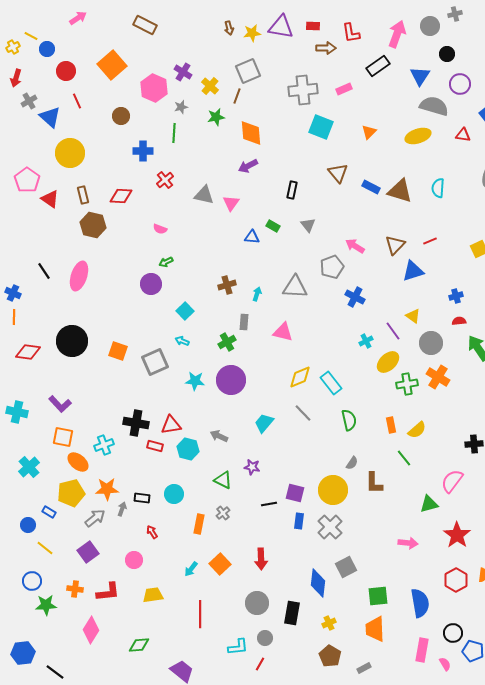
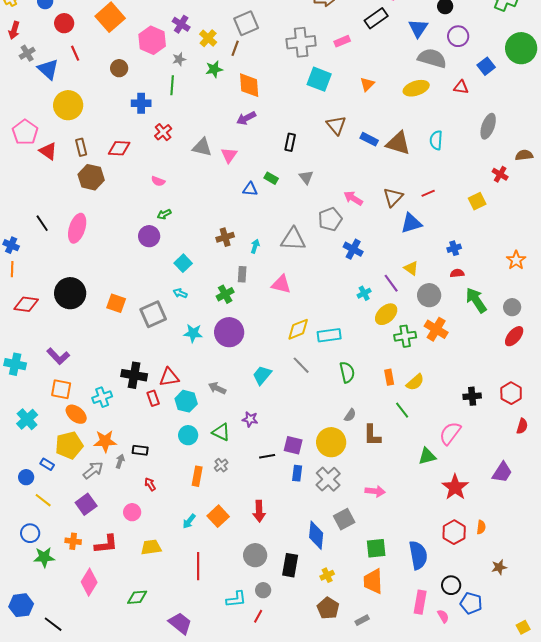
cyan rectangle: (331, 383) -> (329, 335), turned -60
red rectangle: (155, 446) -> (153, 398), turned 56
cyan circle: (174, 494) -> (188, 435), moved
pink arrow: (408, 543) -> (375, 491), moved

